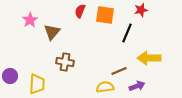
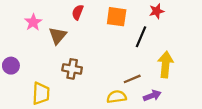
red semicircle: (80, 11) -> (78, 12), moved
yellow arrow: (149, 58) -> (166, 65), turned 95
purple circle: (10, 76) -> (11, 66), moved

